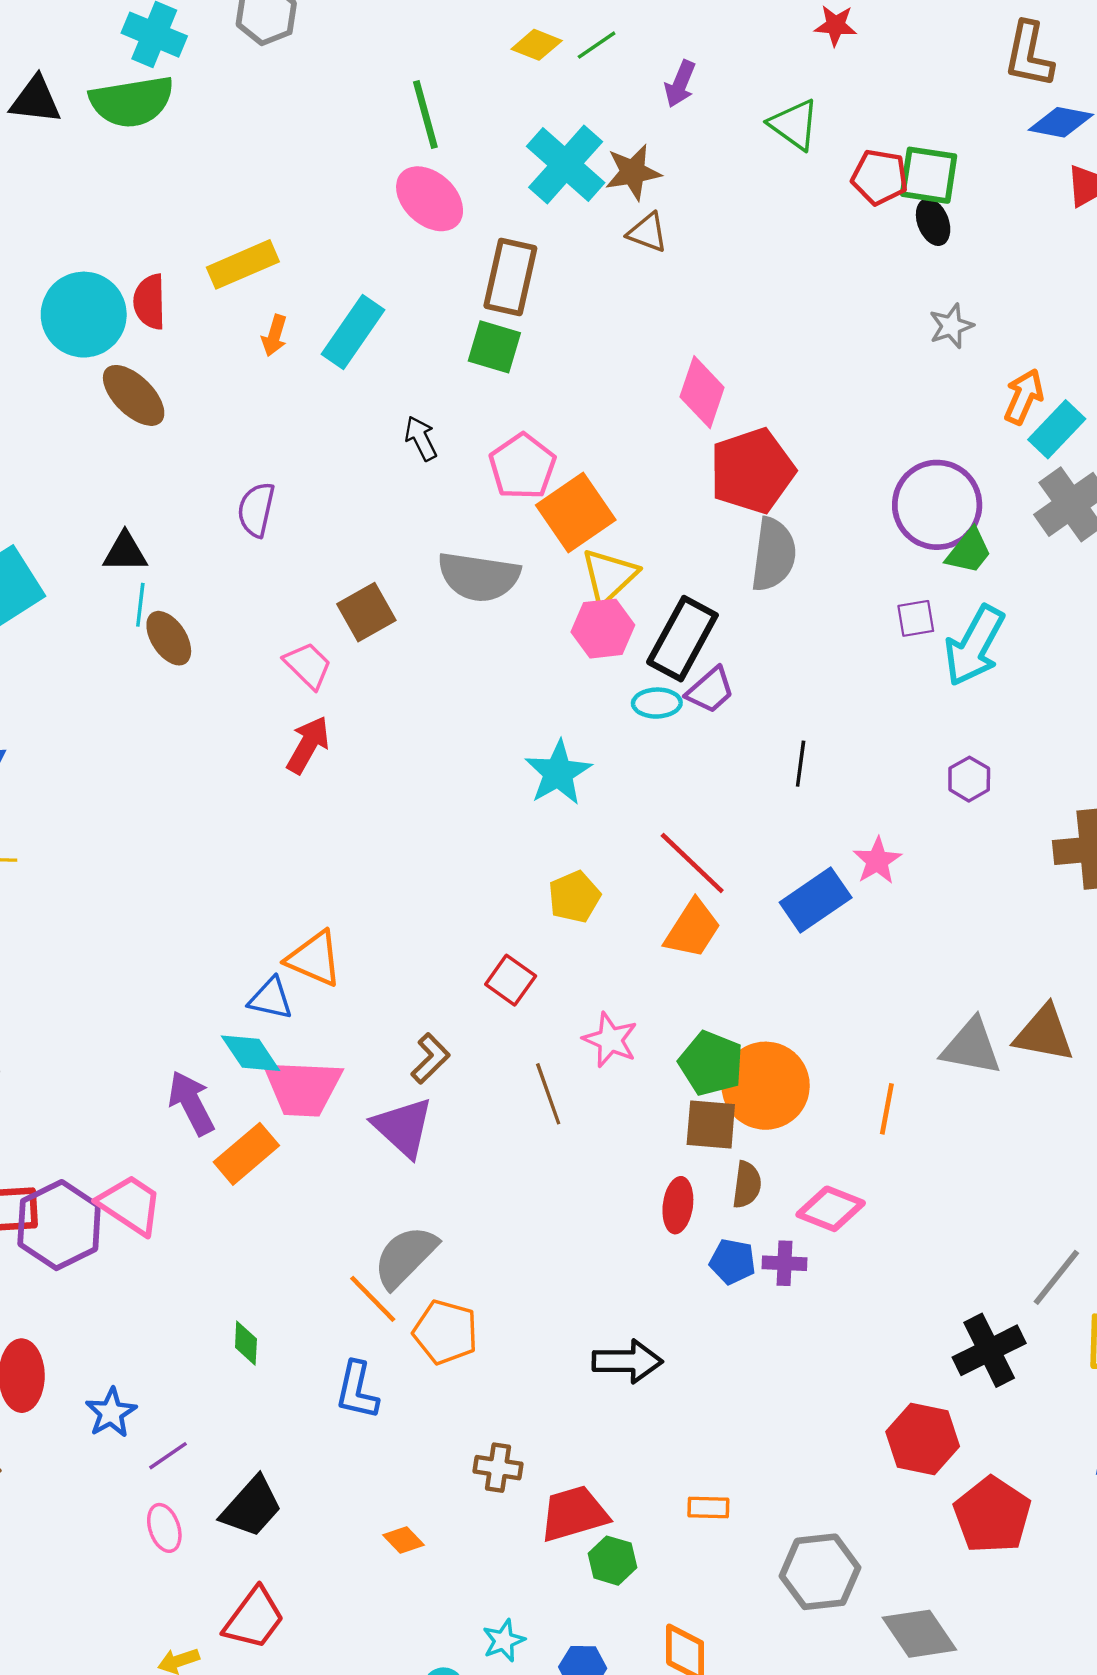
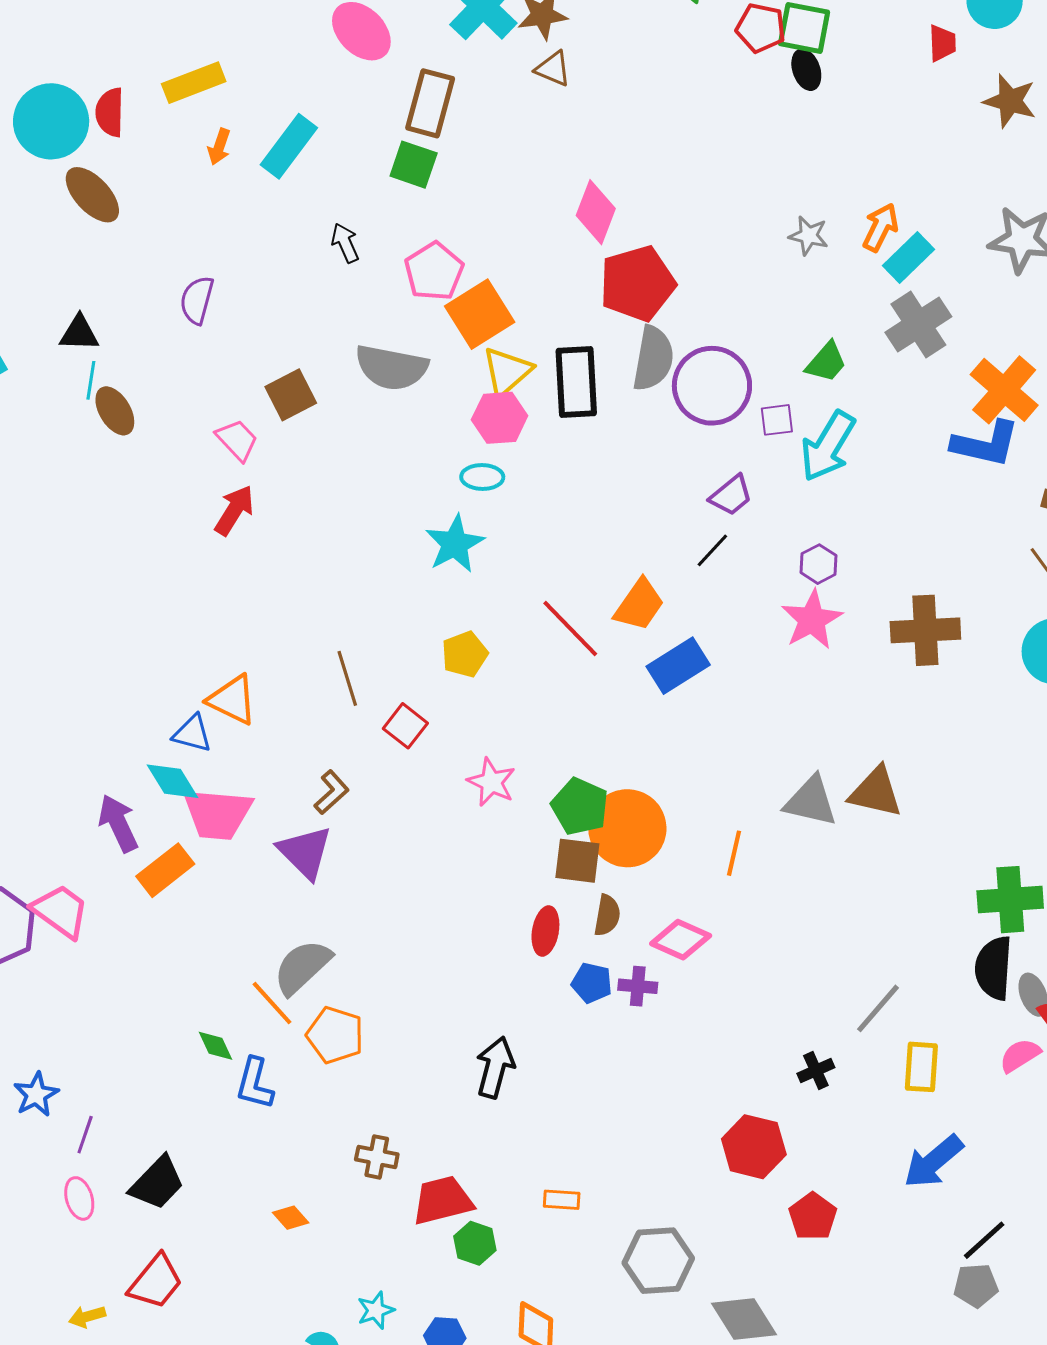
gray star: (951, 326) -> (809, 236), moved, turned 30
purple circle: (937, 505) -> (712, 386), moved
black rectangle: (682, 639) -> (576, 382), moved, turned -34
purple trapezoid: (710, 690) -> (731, 495), moved
cyan ellipse: (657, 703) -> (482, 477), moved
black line: (801, 764) -> (712, 550), moved, turned 33
pink star: (877, 861) -> (812, 620), moved, size x1.4
orange trapezoid: (693, 929) -> (639, 605), moved
brown line: (548, 1094) -> (347, 678), moved
green diamond: (246, 1343) -> (216, 1046), moved, turned -30
black cross: (989, 1350) -> (816, 1070), size x0.6
black arrow: (627, 1361) -> (495, 1067), turned -78
purple line: (168, 1456) -> (85, 1135), turned -39
red pentagon: (992, 1515) -> (813, 1216), size x0.7

